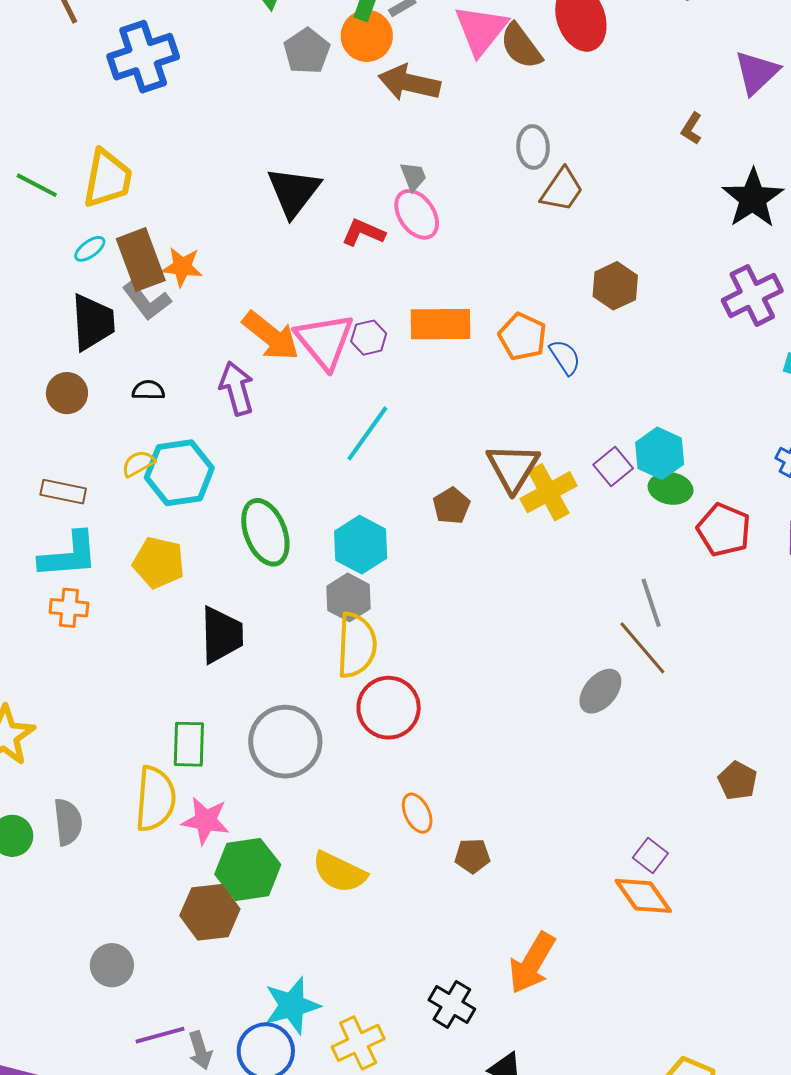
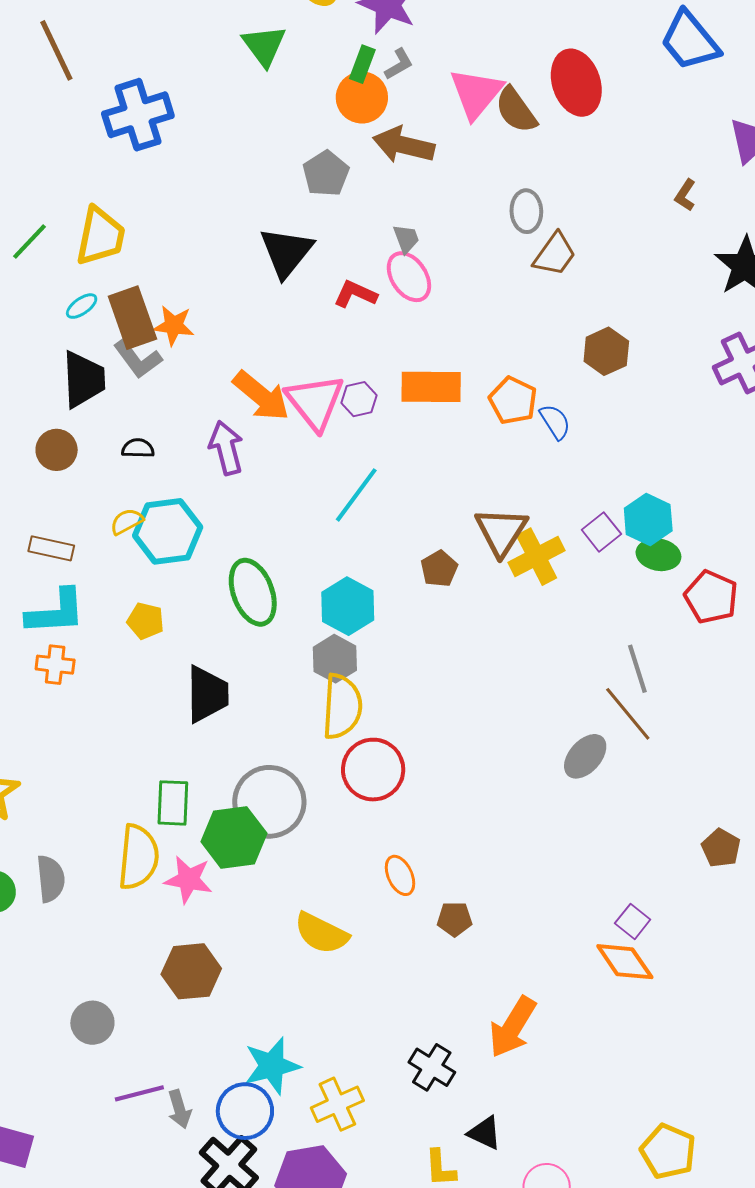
gray pentagon: (307, 51) -> (326, 174), moved
green line: (37, 185) -> (30, 242), turned -75
yellow pentagon: (159, 563) -> (146, 621), size x0.7
green hexagon: (248, 869) -> (234, 837), moved

